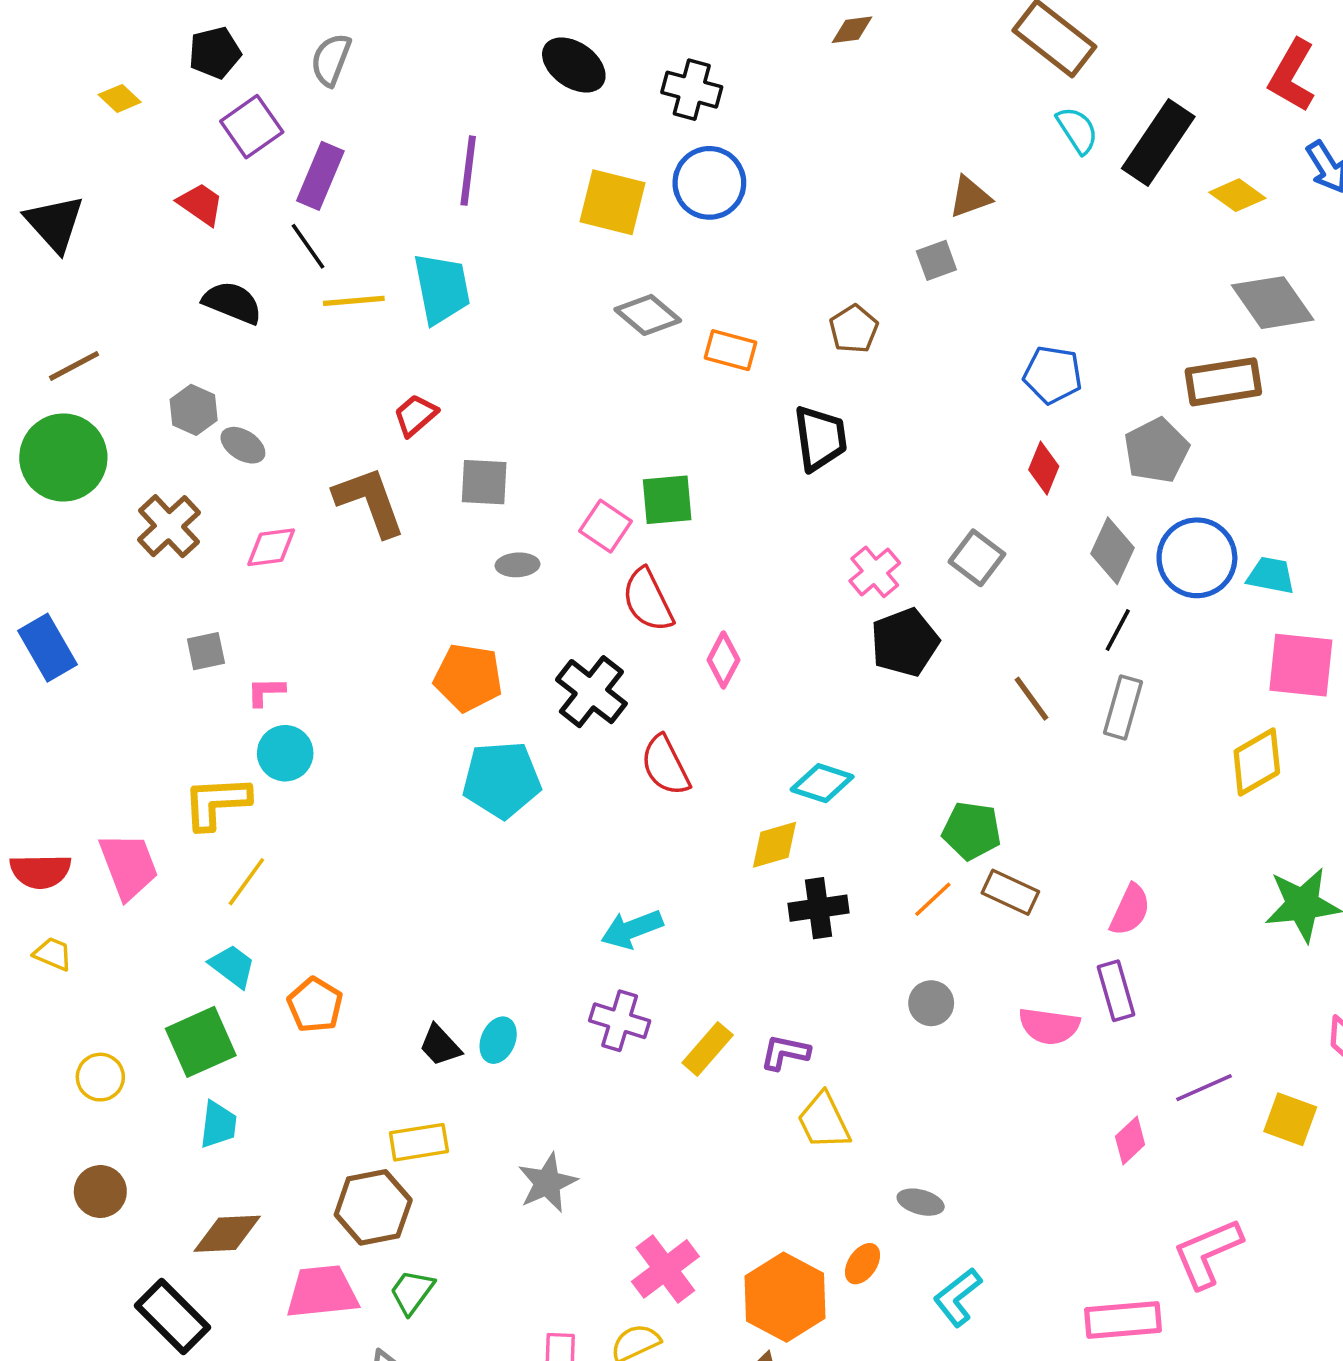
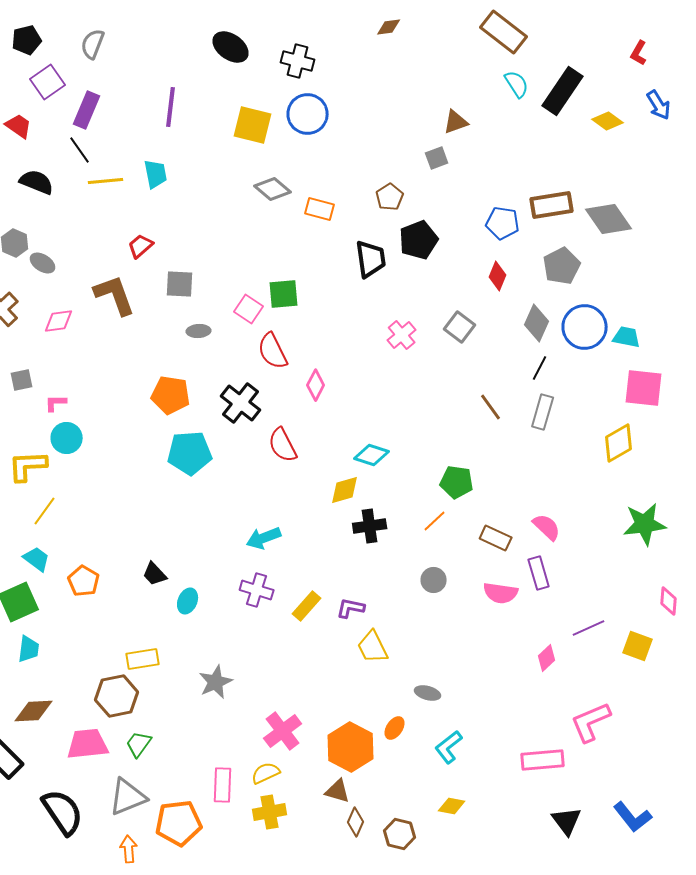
red L-shape: (1292, 76) -> (639, 53), size x0.6
cyan trapezoid: (442, 289) -> (156, 174), size x0.7
gray diamond: (1273, 303) -> (609, 219), moved
brown rectangle: (1223, 382) -> (552, 205), moved
black pentagon: (905, 642) -> (419, 240), moved
brown rectangle: (1010, 892) -> (496, 538), moved
pink semicircle: (1130, 910) -> (547, 527), turned -72
black trapezoid: (440, 1045) -> (155, 574), moved

